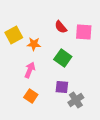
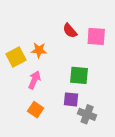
yellow square: (14, 35) -> (16, 57), moved
green square: (63, 58) -> (79, 75), moved, turned -30
gray cross: (76, 100) -> (87, 114), turned -35

